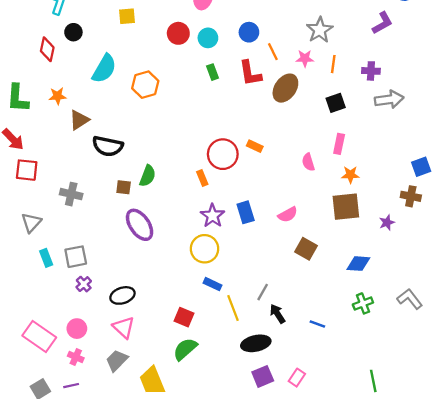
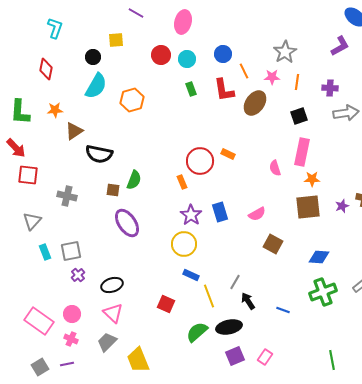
black circle: (73, 32) -> (93, 57), moved
pink rectangle: (339, 144) -> (302, 152), size x1.5
purple star: (387, 223) -> (342, 206), moved
green cross: (363, 303) -> (323, 292), size x1.5
green semicircle: (185, 349) -> (197, 332), moved

